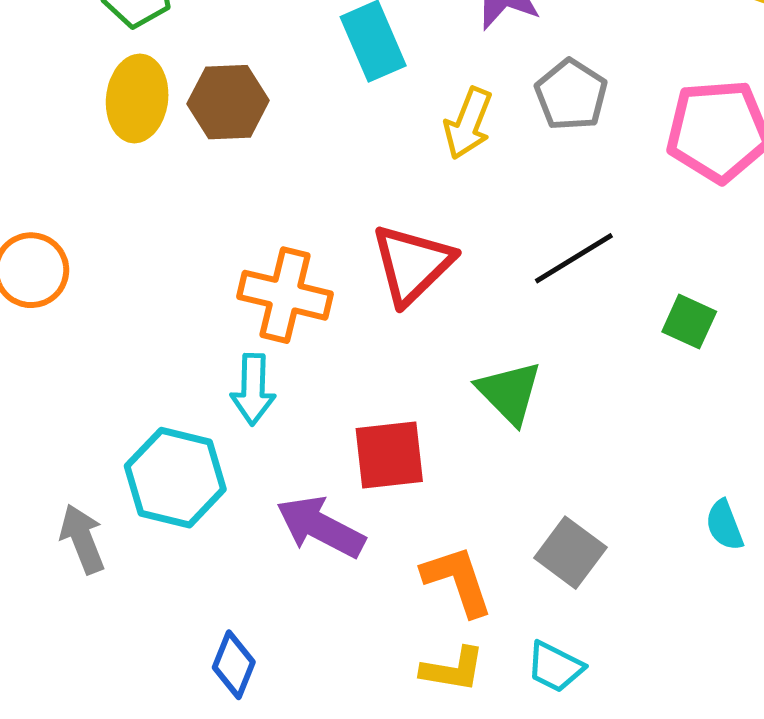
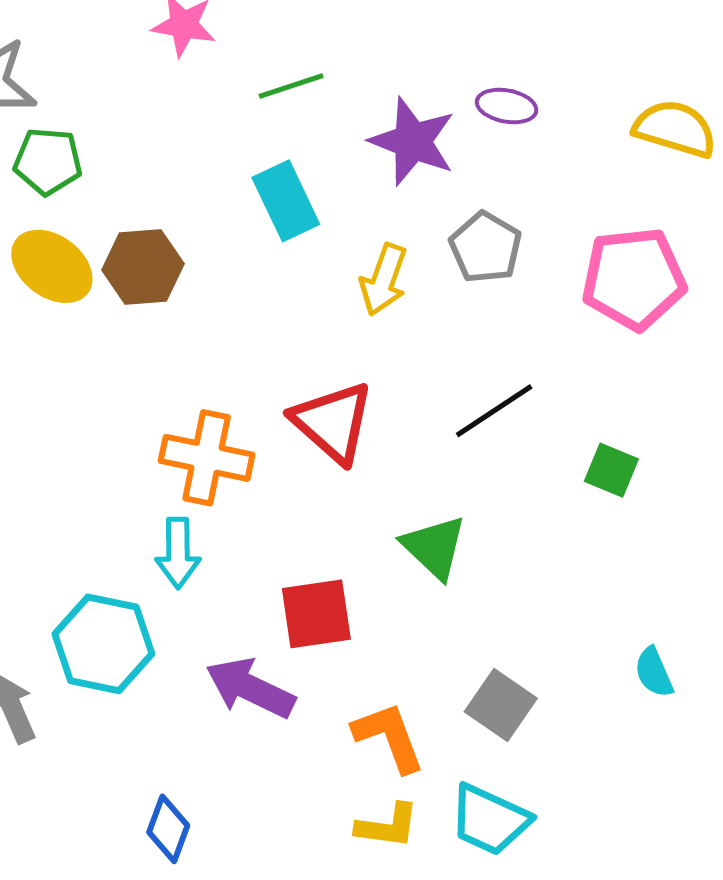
yellow ellipse: (137, 98) -> (52, 266), turned -58
red triangle: (412, 264) -> (333, 422), turned -32
cyan trapezoid: (555, 667) -> (490, 820), size x1.4

